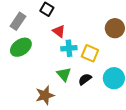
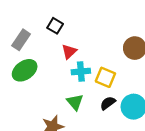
red triangle: (59, 31) -> (69, 52), turned 40
black semicircle: (85, 79) -> (108, 103), moved

